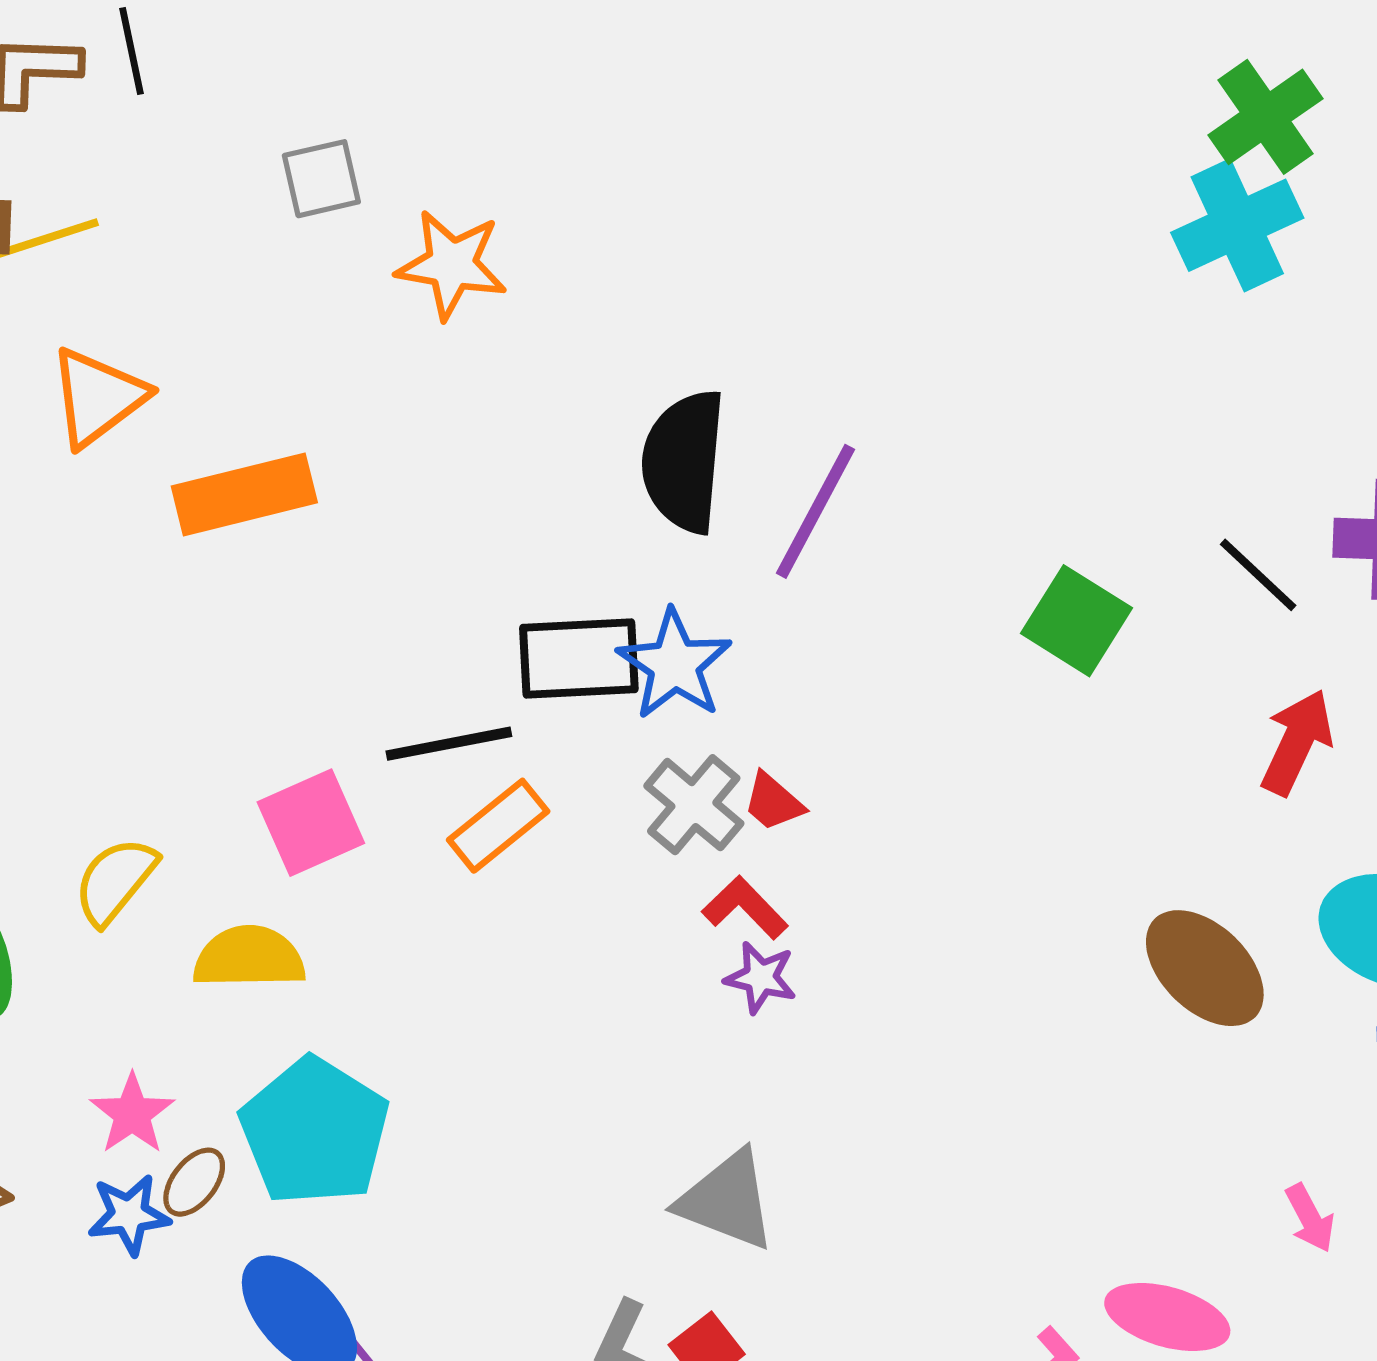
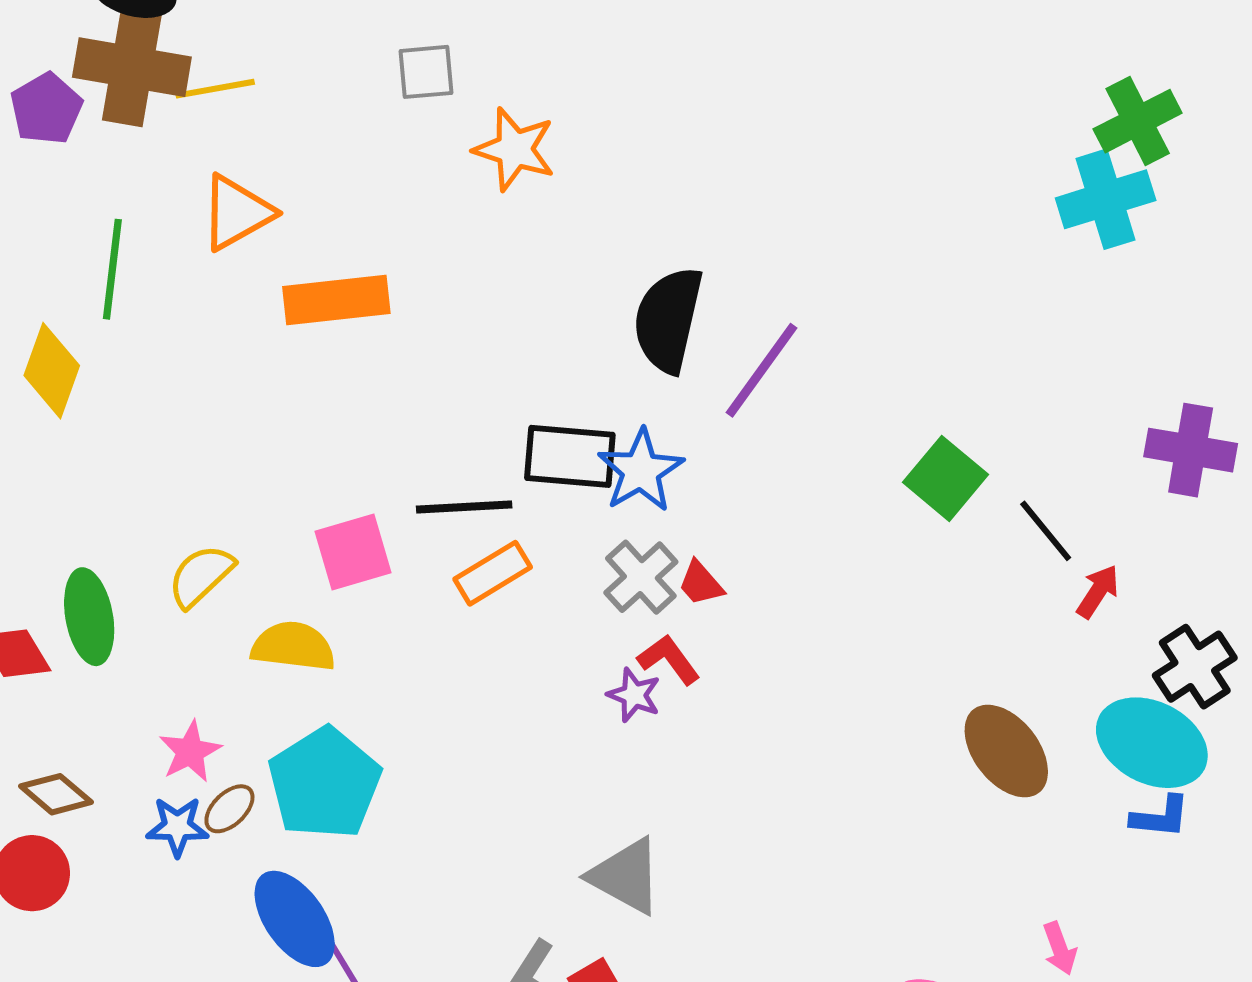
black line: (1258, 575) -> (1046, 531), moved
red arrow: (1297, 742) -> (1098, 591), size x0.7
purple star: (761, 978) -> (634, 695), moved

